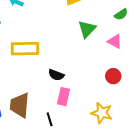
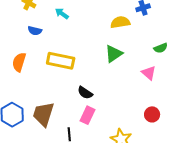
green triangle: (87, 29) -> (114, 54), moved
red circle: (113, 76) -> (152, 114), moved

